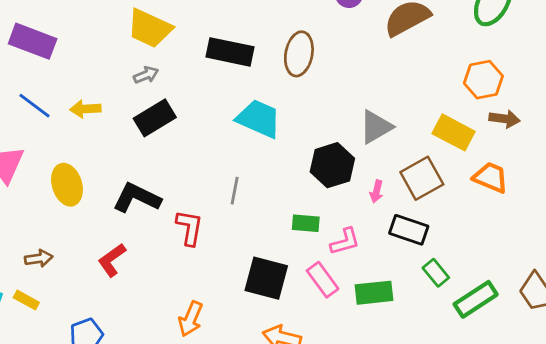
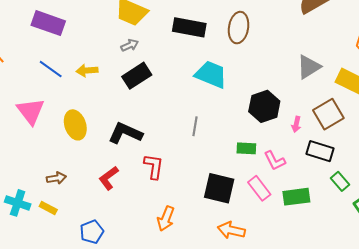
gray triangle: (376, 127) -> (309, 67), moved
red L-shape: (190, 228) -> (154, 166), moved
pink L-shape: (345, 241) -> (275, 161), turned 80

